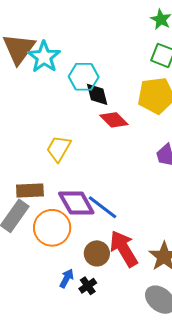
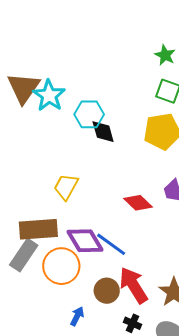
red diamond: (114, 120) -> (138, 203), moved
brown rectangle: (30, 190) -> (38, 229), size x1.4
black cross: (88, 286) -> (133, 323), moved, turned -30

